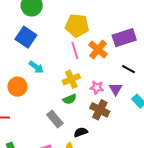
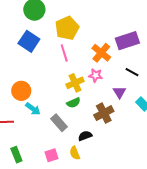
yellow pentagon: (77, 26) -> (67, 28), moved, turned -30
pink line: (75, 50) -> (64, 53), moved
cyan arrow: (36, 67) -> (33, 109), moved
pink star: (97, 87) -> (96, 75), moved
brown cross: (100, 110) -> (104, 113), turned 36

